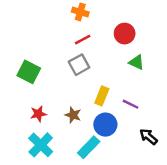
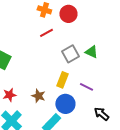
red circle: (125, 34) -> (68, 14), moved
gray square: (79, 65) -> (70, 54), moved

